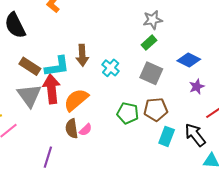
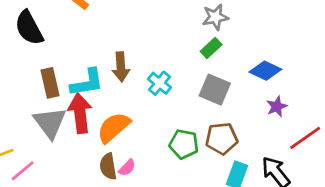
brown rectangle: (30, 66) -> (50, 83), turned 45

